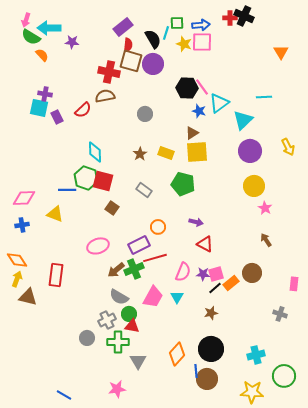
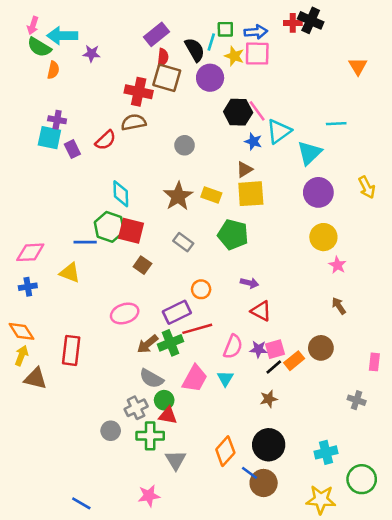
orange semicircle: (42, 55) -> (53, 70), turned 56
purple circle: (153, 64) -> (210, 78), moved
brown star: (140, 154) -> (178, 196), size x1.6
blue line: (196, 371) -> (250, 473), turned -48

